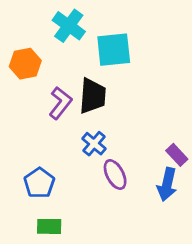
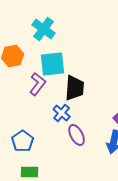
cyan square: (114, 50) -> (53, 64), moved
black trapezoid: (93, 96) -> (75, 88), moved

